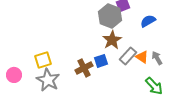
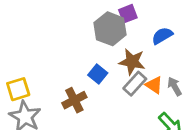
brown star: (112, 40) -> (132, 62), moved, turned -30
blue square: (101, 61) -> (98, 74), moved, turned -32

